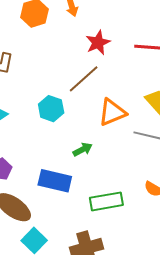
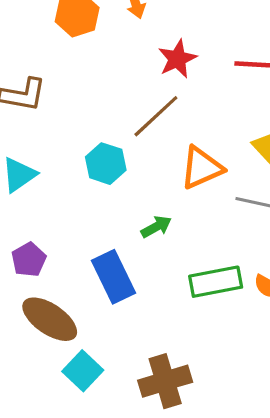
blue rectangle: (55, 181) -> (114, 277), turned 52
green rectangle: (106, 201) -> (216, 282), moved

